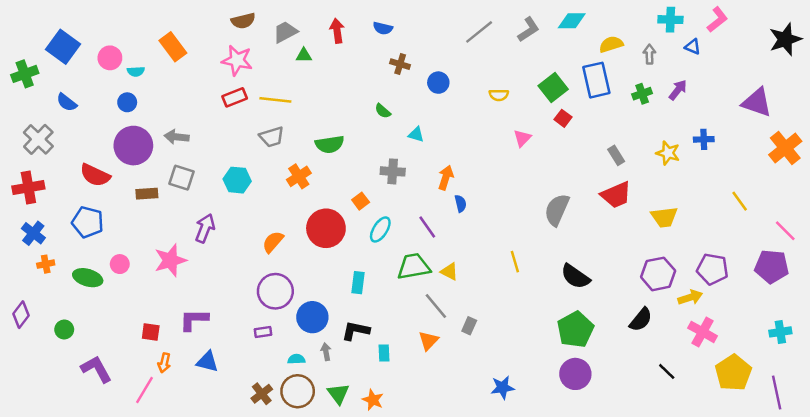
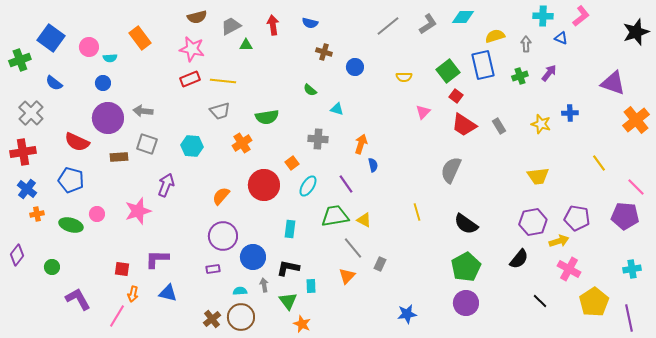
red trapezoid: (616, 195) -> (464, 125), moved, turned 56
green triangle: (338, 394) -> (288, 301), moved

